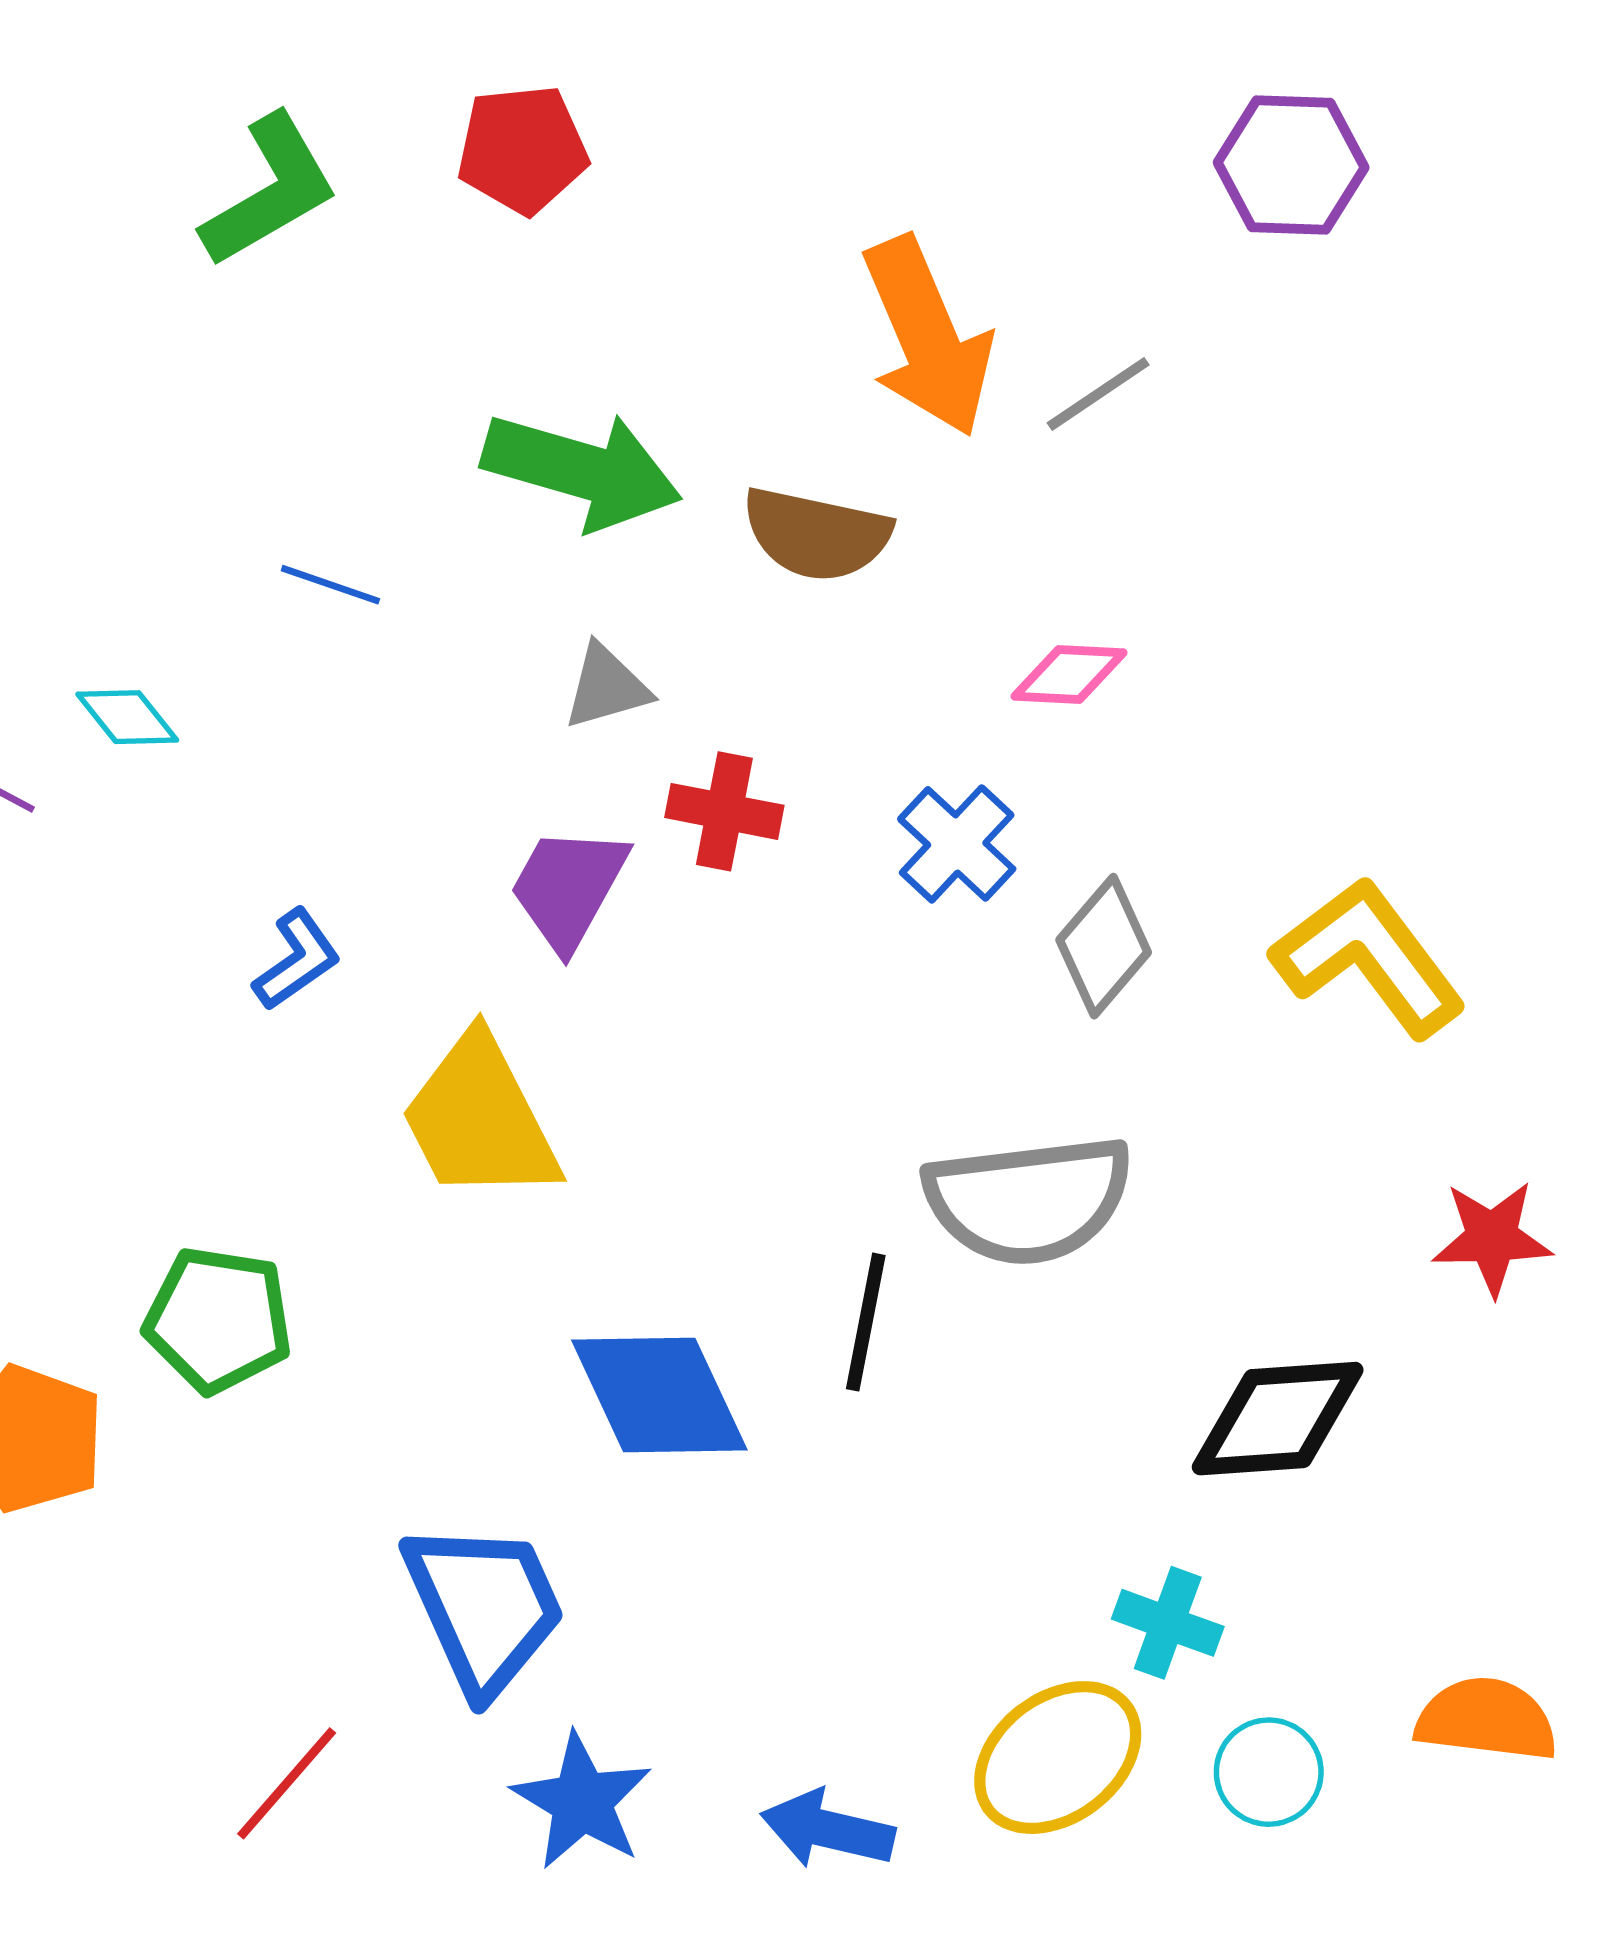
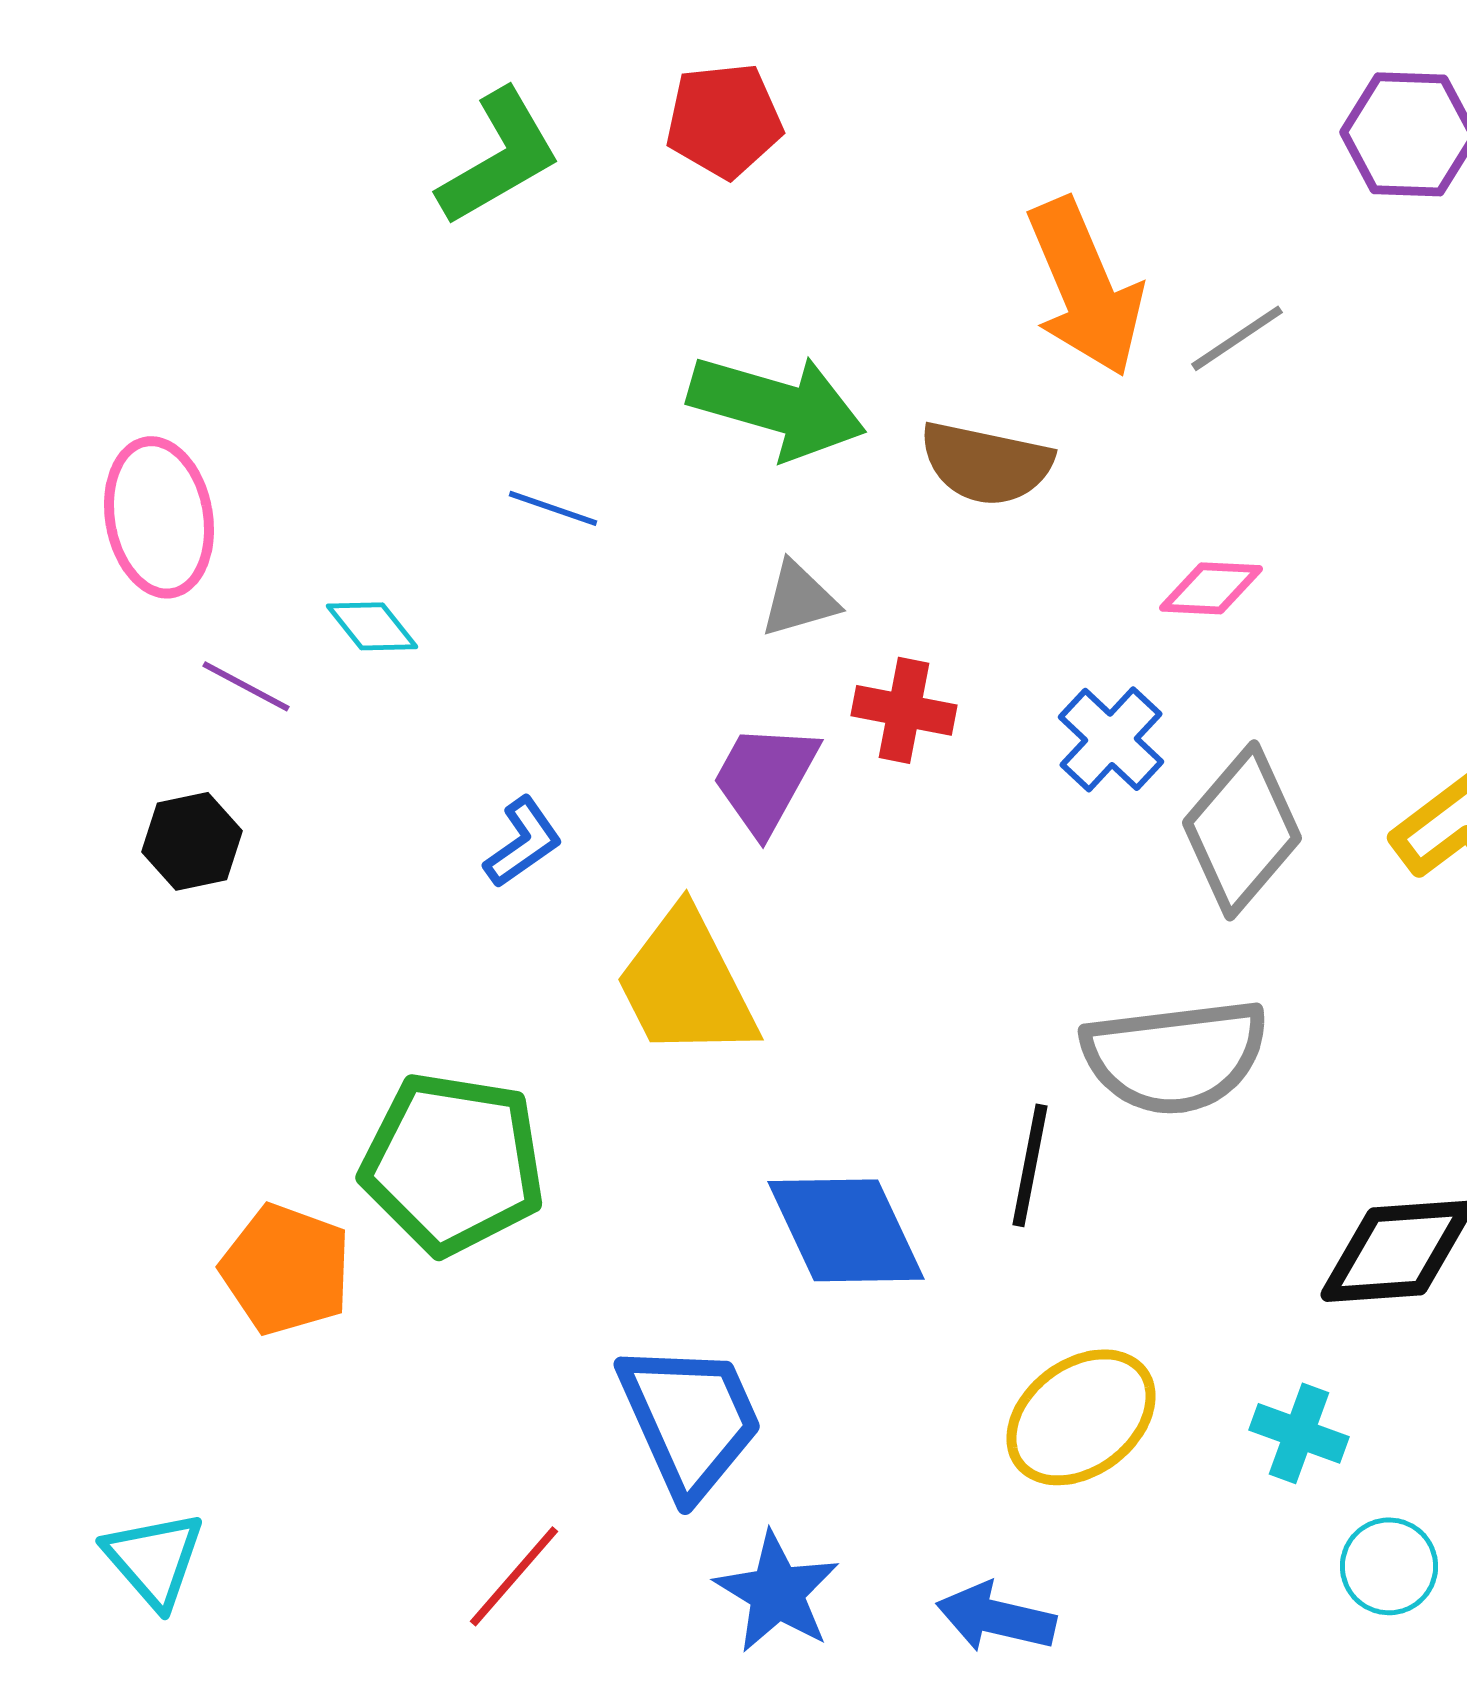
gray diamond: (1104, 946) -> (1242, 830), size x1.4
green pentagon: (218, 1320) -> (453, 1163), size x1.4
yellow ellipse: (1058, 1758) -> (1081, 1417), moved

